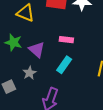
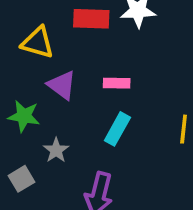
green star: (13, 42) -> (24, 116), moved
purple triangle: (37, 50) -> (62, 85), moved

